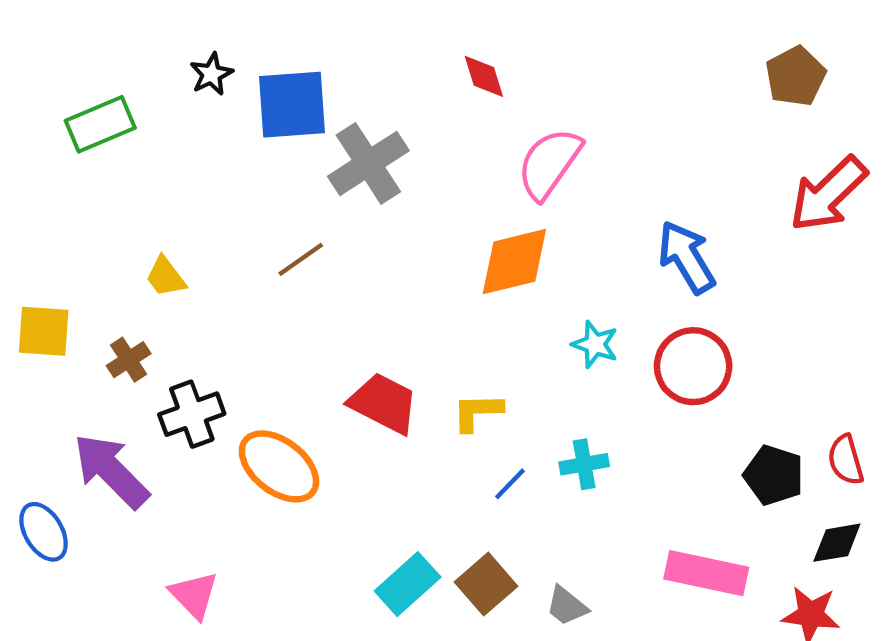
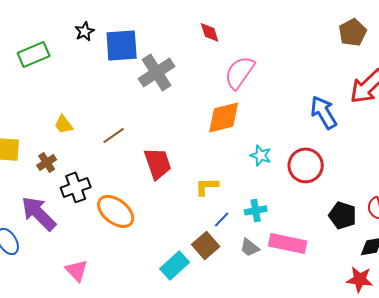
blue arrow: (687, 257) -> (324, 112), moved
brown line: (301, 259) -> (114, 135), moved
red trapezoid: (384, 403) -> (158, 163), moved, turned 44
pink rectangle: (706, 573) -> (288, 243), moved
brown square: (486, 584) -> (206, 245), moved
gray trapezoid: (567, 606) -> (250, 247), moved

